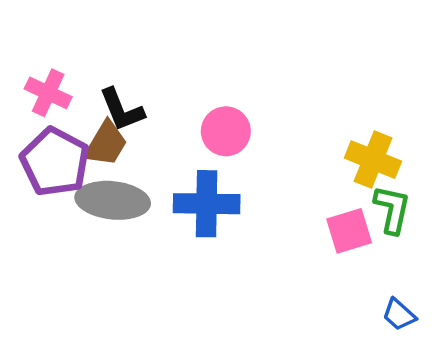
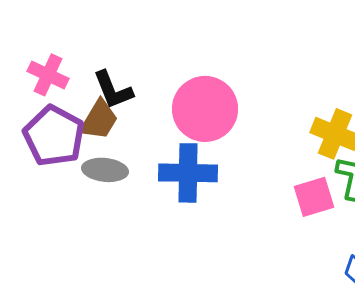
pink circle: (226, 131) -> (205, 109), size x1.5
gray ellipse: (113, 200) -> (105, 170), size x0.7

